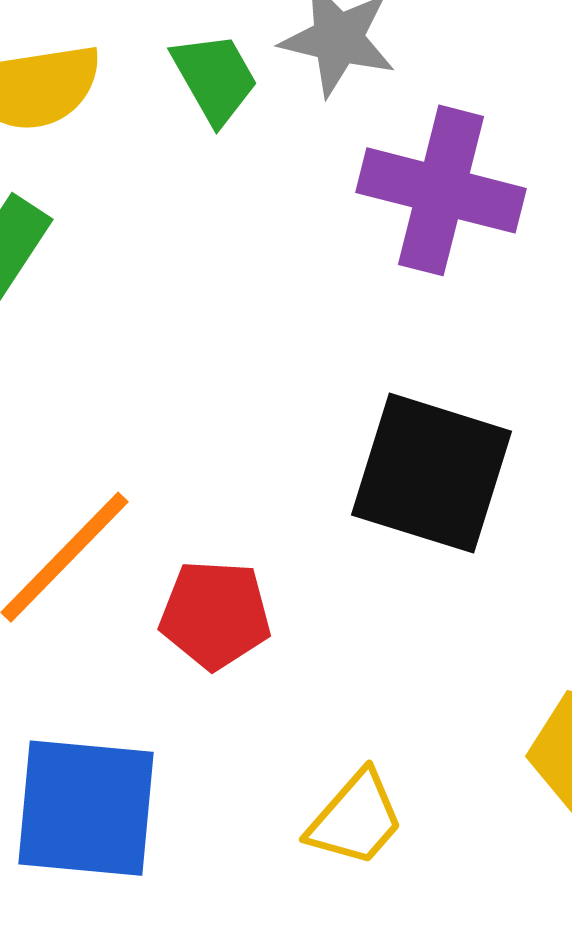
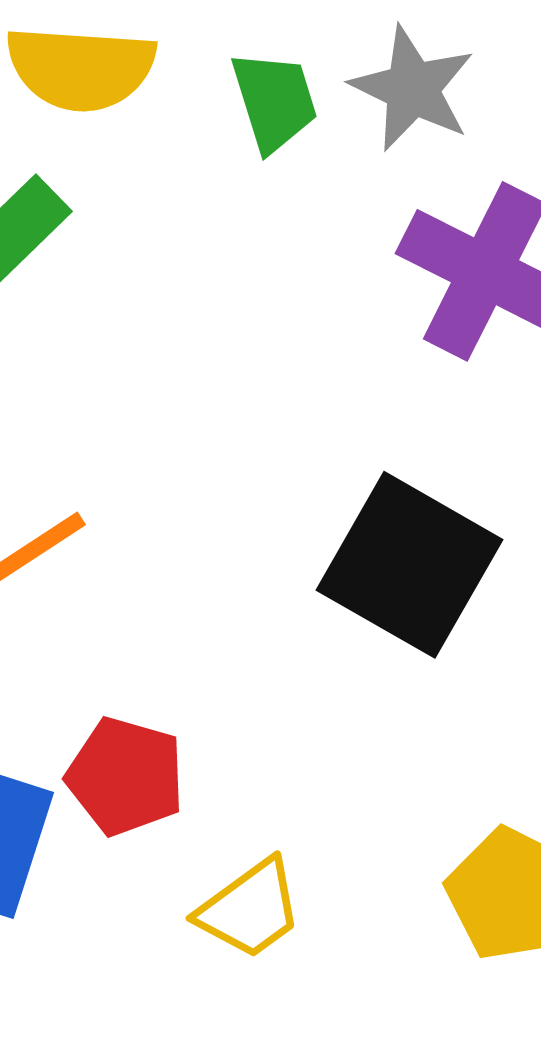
red pentagon: (215, 615) -> (126, 776), moved

